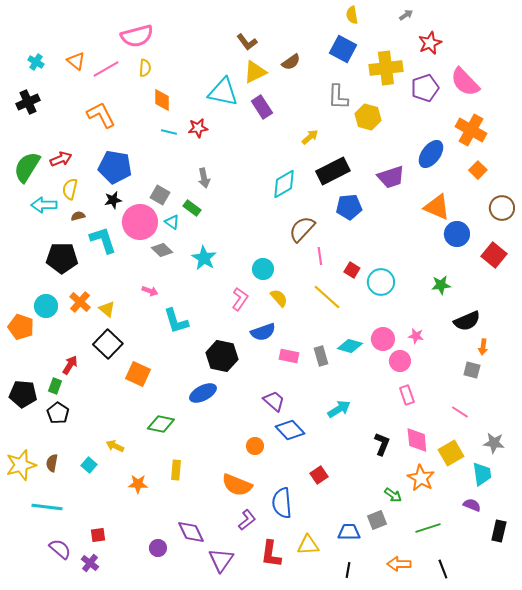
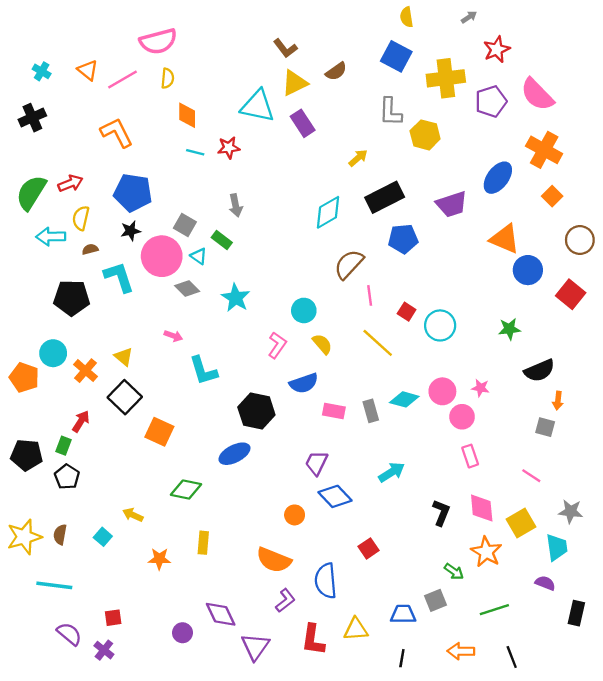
orange cross: (80, 302) -> (85, 371), moved
purple trapezoid: (274, 401) -> (316, 463), turned -105

